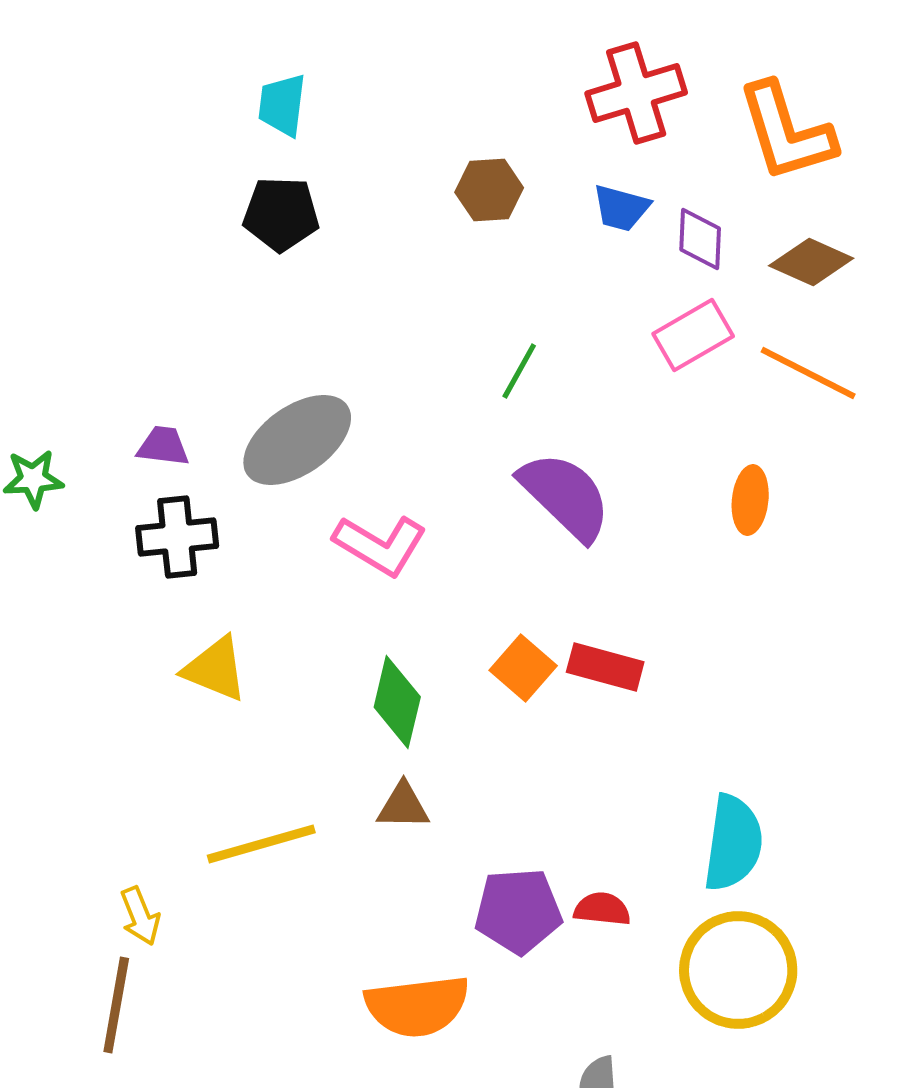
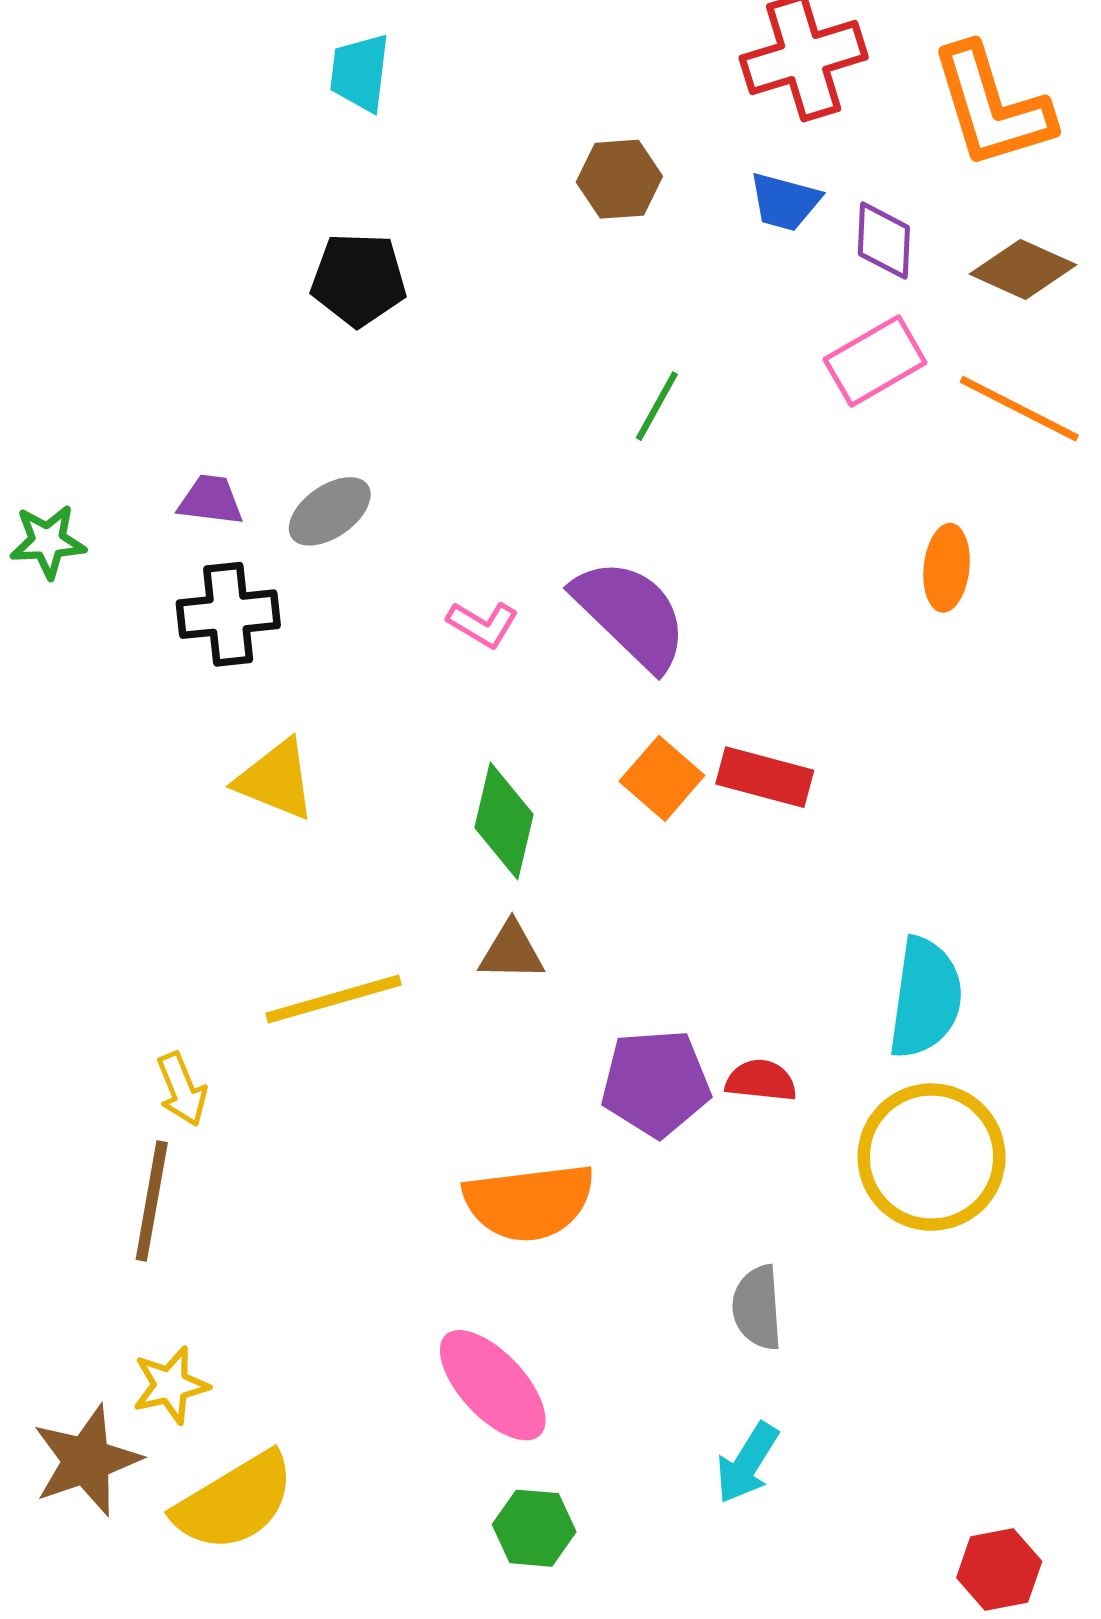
black pentagon: (281, 214) -> (359, 279), moved
gray ellipse: (297, 440) -> (330, 511), moved, size x0.6
purple semicircle: (565, 496) -> (631, 614), moved
pink L-shape: (380, 545) -> (483, 624), size x0.6

